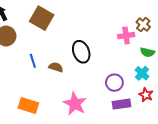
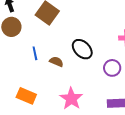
black ellipse: (81, 52) -> (82, 49), turned -30
purple circle: (114, 83) -> (112, 68), moved

